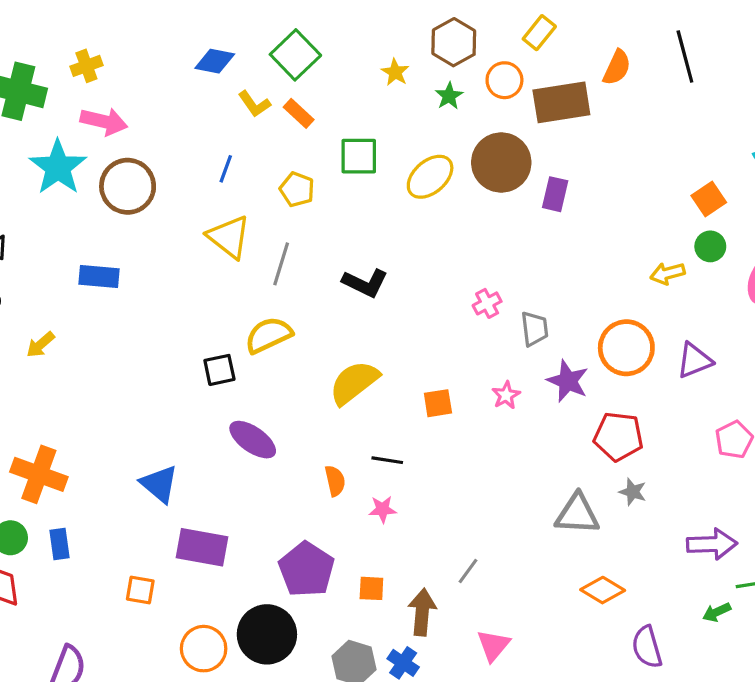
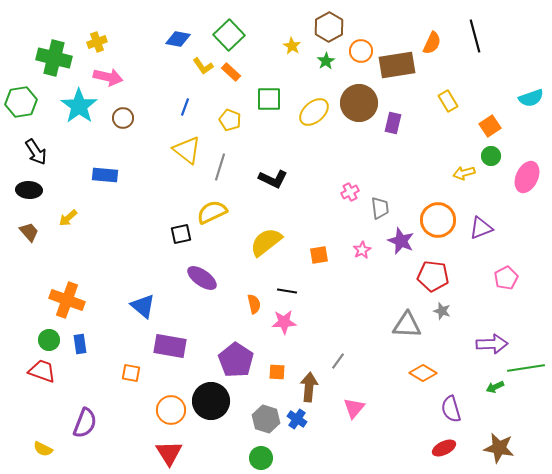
yellow rectangle: (539, 33) -> (448, 101), moved, turned -70
brown circle: (128, 186) -> (123, 118), size x0.6
pink star: (383, 509) -> (284, 322), size x1.4

